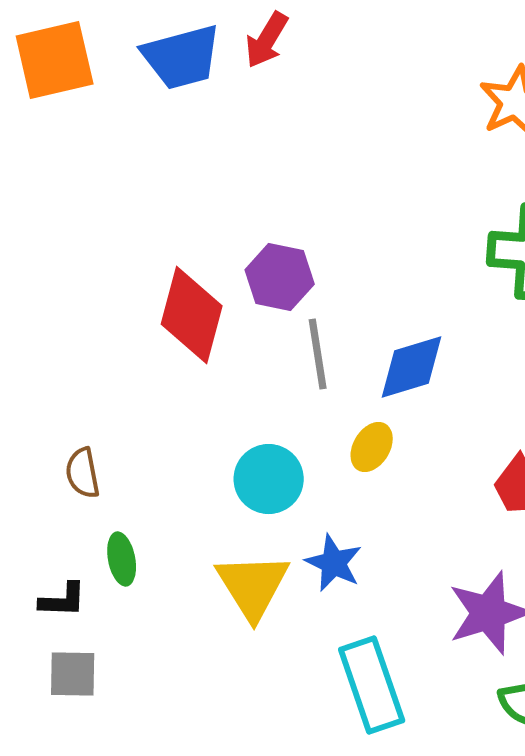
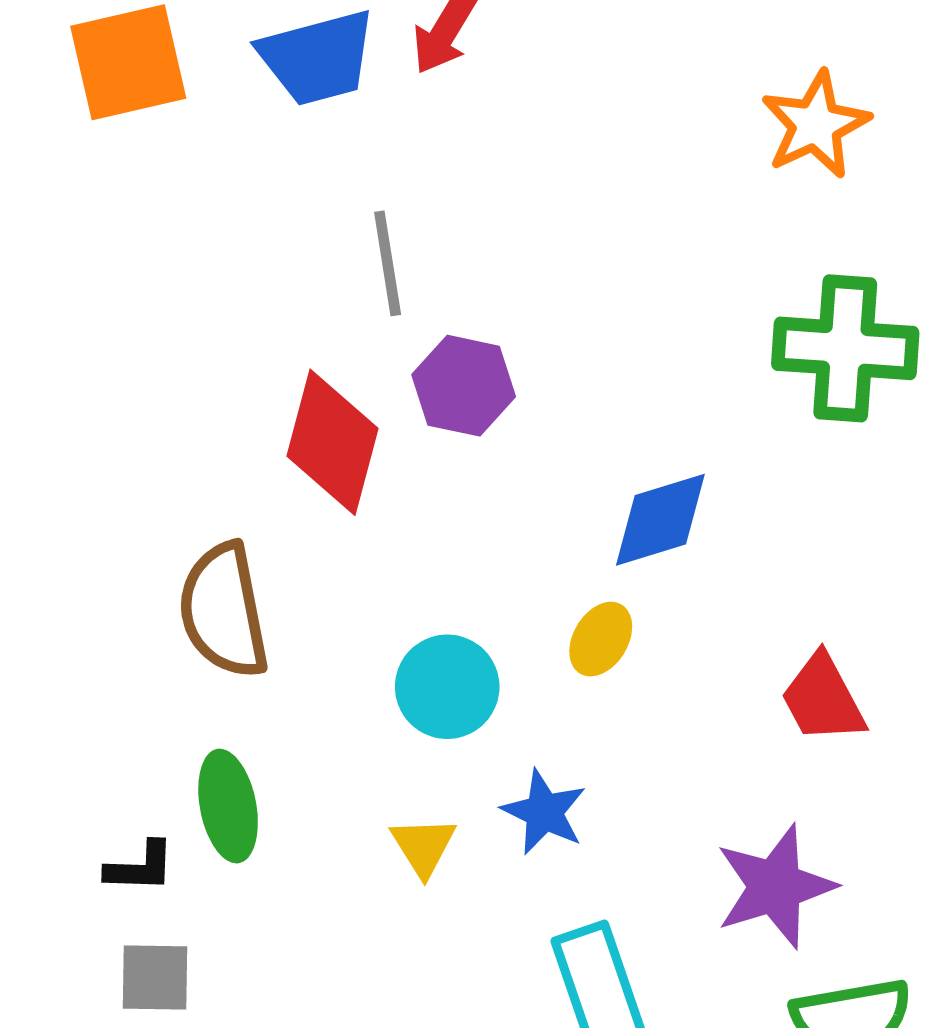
gray line: (318, 354) -> (388, 263), moved
brown semicircle: (83, 473) -> (224, 611), moved, size x1.8
green ellipse: (122, 559) -> (228, 806), size x1.4
yellow triangle: (253, 586) -> (423, 846), size x0.6

